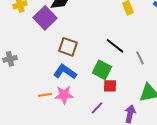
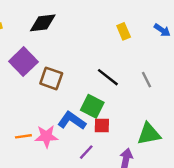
purple square: (45, 18) -> (23, 62), moved
gray line: (140, 58) -> (147, 80), moved
blue L-shape: (65, 72) -> (72, 121), moved

